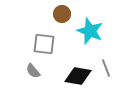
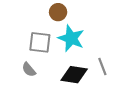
cyan star: (90, 31) -> (71, 38), moved

